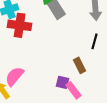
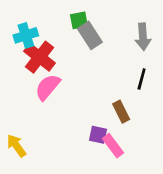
red cross: (20, 25) -> (39, 57), turned 30
pink semicircle: (15, 76) -> (48, 87), moved

